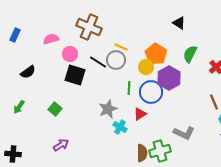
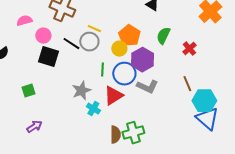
green square: (55, 109) -> (28, 91), turned 32
red triangle: (140, 114) -> (113, 96), size x1.5
gray L-shape: (184, 133) -> (147, 87), moved

